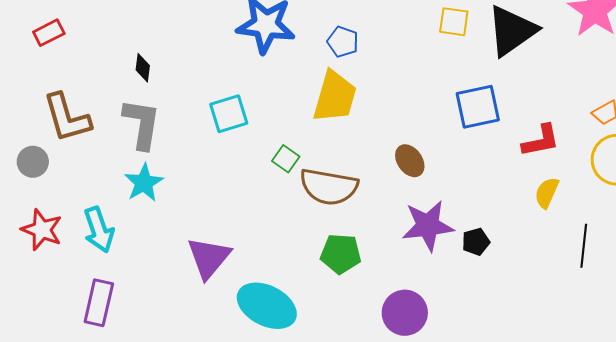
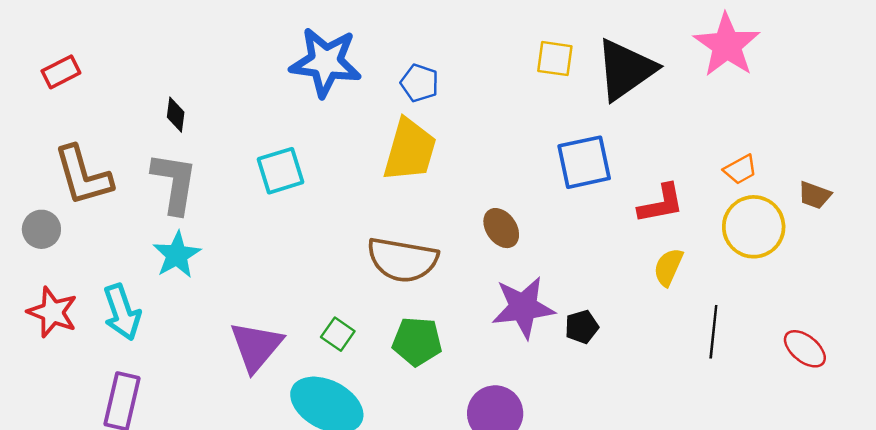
green square: (286, 159) -> (338, 334), moved

